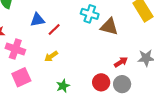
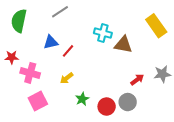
red circle: (101, 82) -> (107, 107), moved
gray circle: (122, 84) -> (128, 102), moved
green star: (63, 86) -> (82, 99), moved

